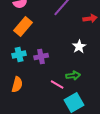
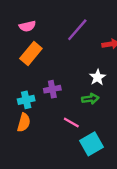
cyan cross: (19, 54) -> (26, 100), moved
green arrow: (73, 75) -> (90, 99), moved

